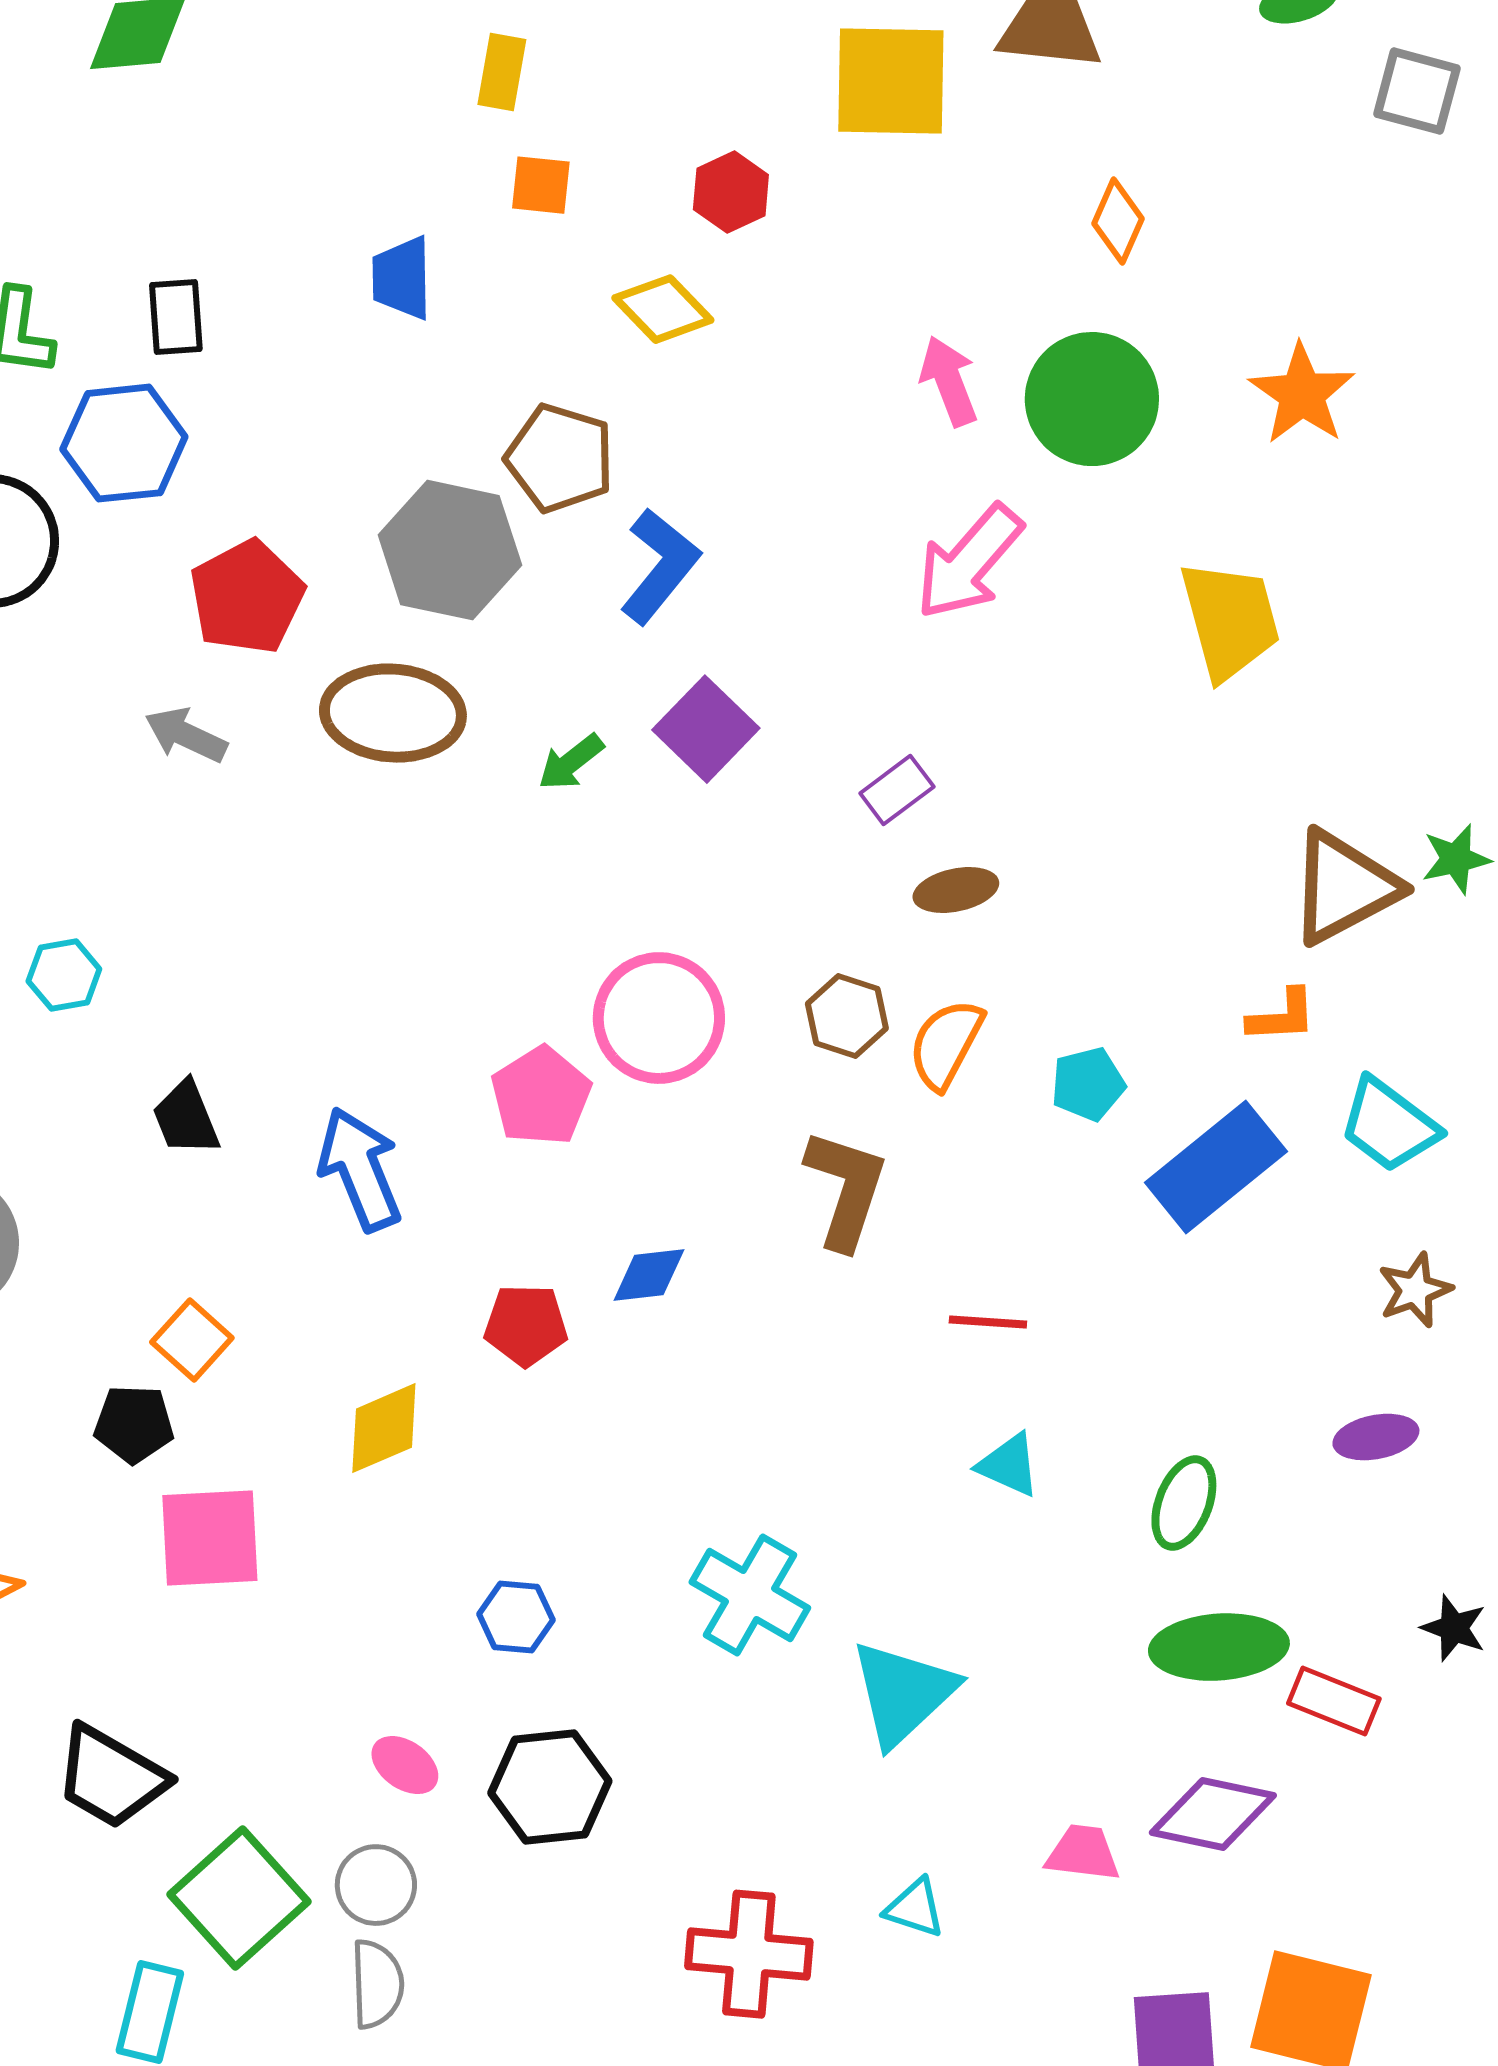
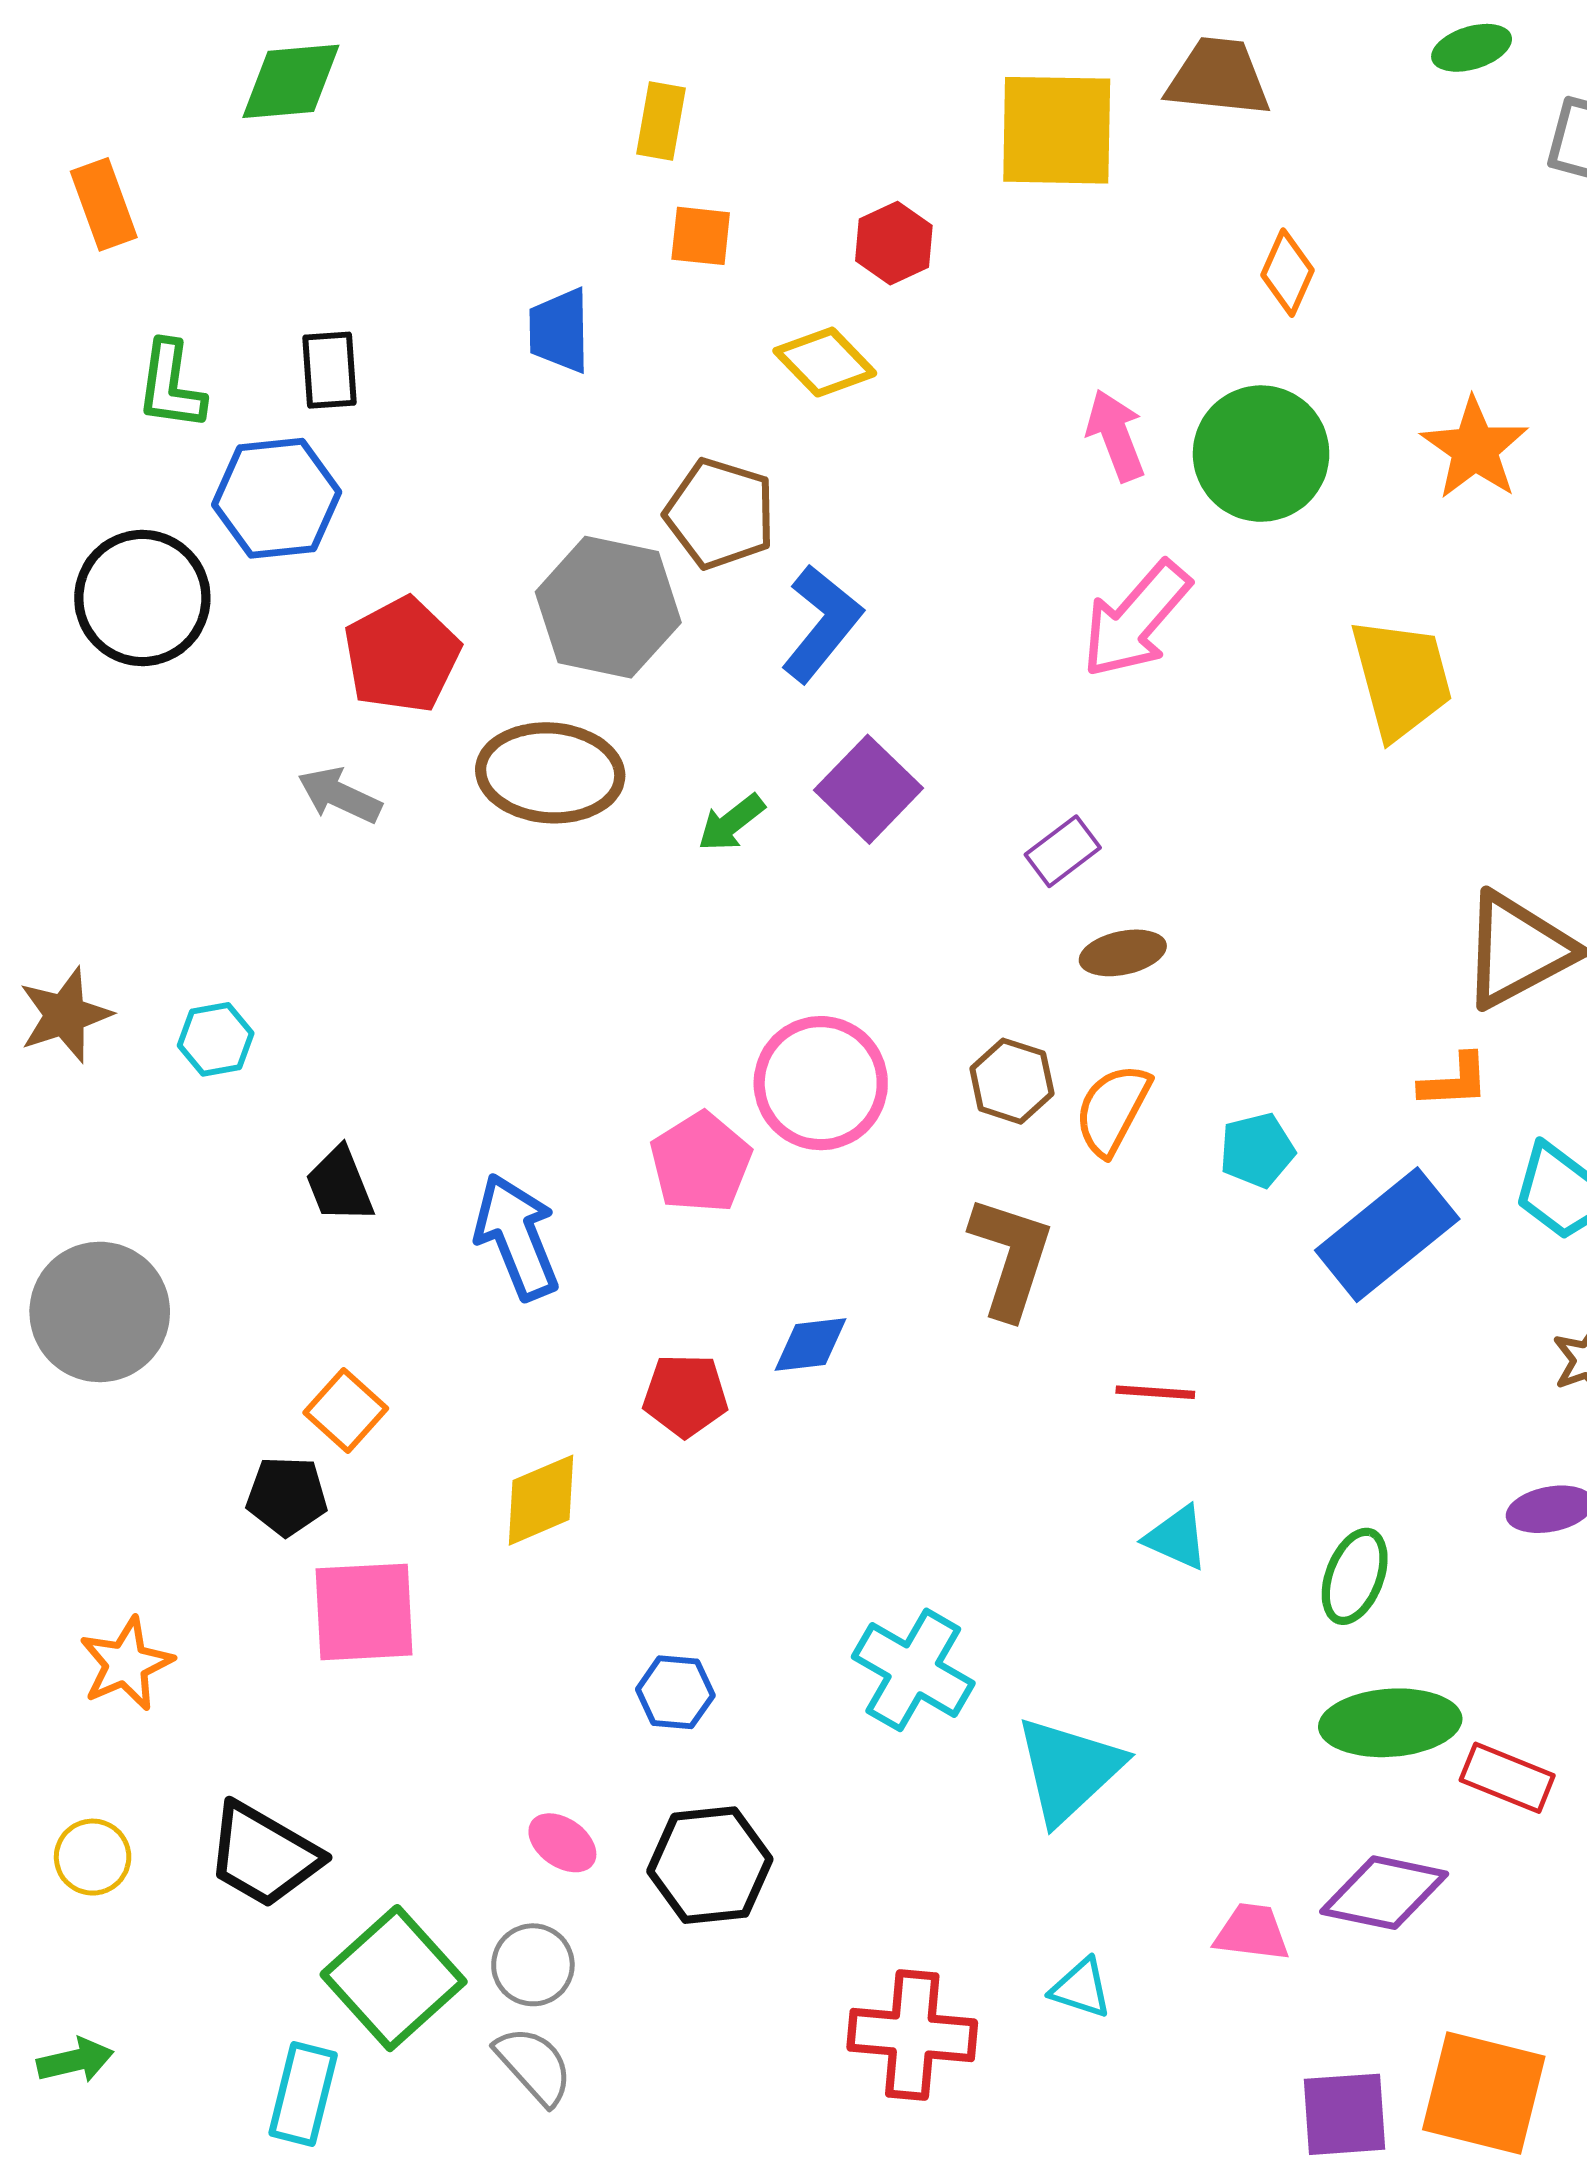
gray semicircle: (377, 1984) -> (534, 2066), turned -40

